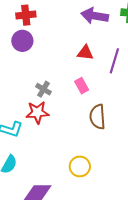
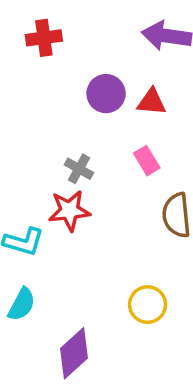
purple circle: (22, 41) -> (106, 94), moved
purple diamond: (38, 193) -> (74, 353), turned -40

